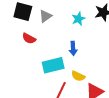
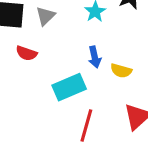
yellow semicircle: (78, 76) -> (121, 71), moved

